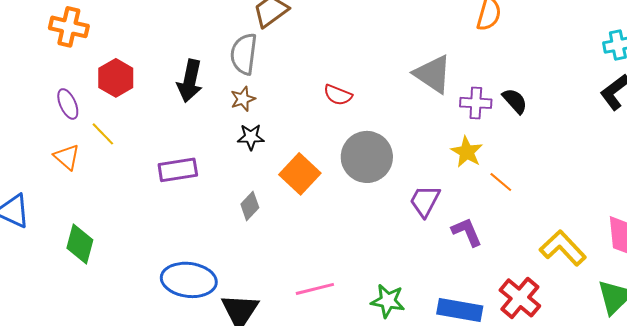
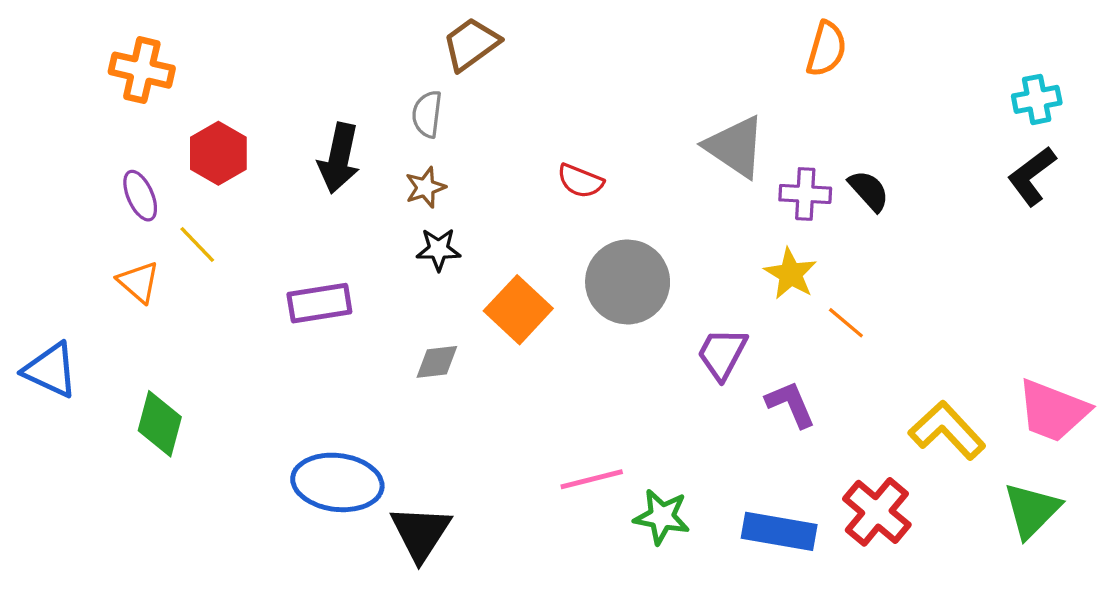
gray semicircle: (244, 54) -> (427, 114), size x0.7
gray diamond: (250, 206) -> (437, 362), turned 40
pink line: (315, 289) -> (592, 479), moved

